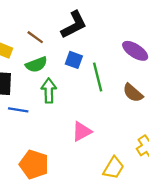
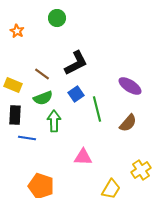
blue square: (74, 60) -> (76, 94), turned 35
brown semicircle: (133, 93) -> (128, 123), turned -90
pink triangle: (82, 131) -> (83, 157), turned 30

